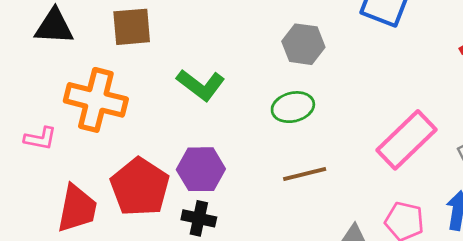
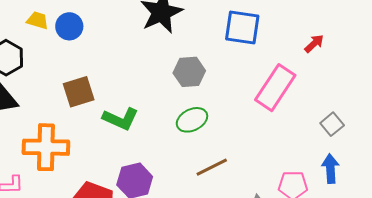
brown square: (132, 27) -> (79, 92), moved
pink rectangle: (406, 140) -> (275, 88), moved

